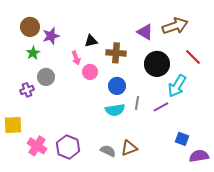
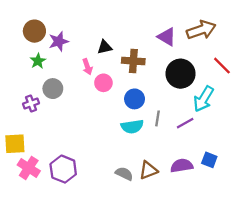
pink cross: (37, 146) -> (29, 168), moved
purple hexagon: (68, 147) -> (63, 169), moved
purple semicircle: (199, 156) -> (182, 166), moved

